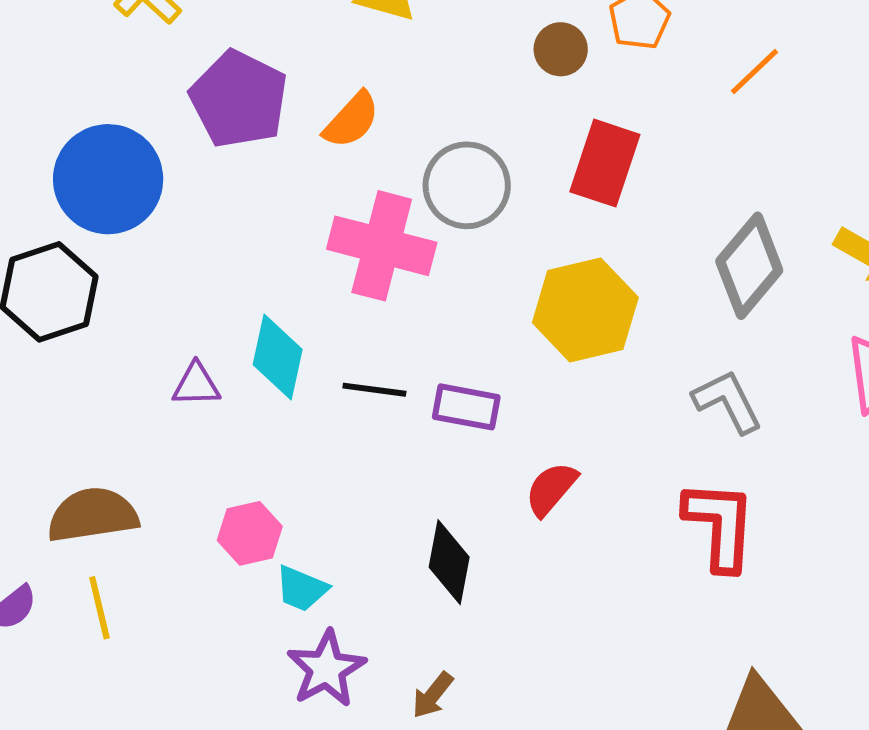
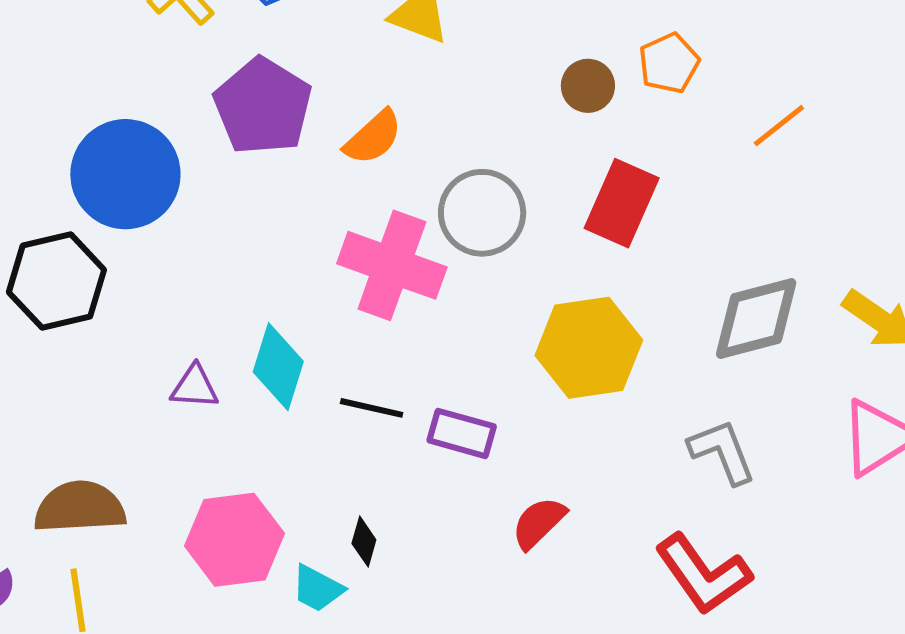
gray diamond: (749, 266) -> (756, 318), turned 30
red L-shape: (720, 525) -> (703, 574), turned 136
pink hexagon: (250, 533) -> (234, 540), size x1.5
black diamond: (449, 562) -> (364, 542), moved, size x0.6
cyan trapezoid: (302, 589) -> (317, 588), moved

